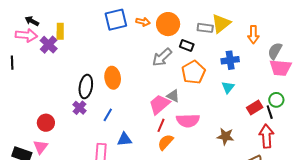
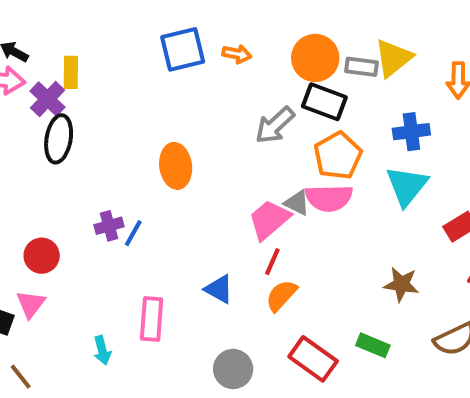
orange circle: (168, 24) -> (315, 58), moved
black rectangle: (187, 45) -> (324, 102), size x1.5
black ellipse: (86, 87) -> (59, 139), moved
cyan triangle: (228, 87) -> (407, 186), size x1.6
purple cross: (79, 108) -> (109, 226), turned 32
blue line: (108, 115) -> (133, 233), moved
pink semicircle: (188, 120) -> (329, 198), moved
blue triangle: (124, 139) -> (219, 289), moved, turned 35

